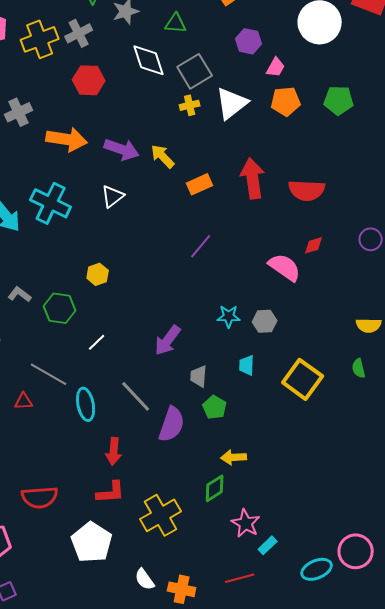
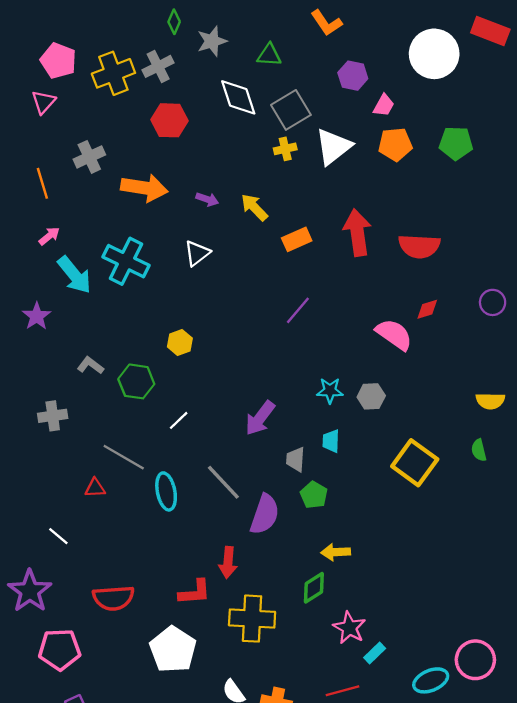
purple arrow: (122, 149) -> (207, 199), size x0.6
cyan trapezoid: (247, 365) -> (331, 441), moved
red arrow: (114, 451) -> (228, 562), moved
yellow cross: (161, 515) -> (252, 619), turned 33

